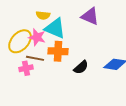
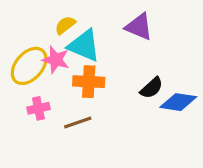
yellow semicircle: (43, 15) -> (65, 25), turned 136
brown line: (35, 58) -> (78, 122), moved, turned -30
black semicircle: (81, 67) -> (152, 88), moved

